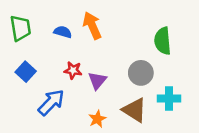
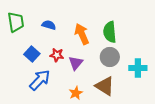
orange arrow: (92, 26) -> (82, 34), moved
green semicircle: (163, 41) -> (110, 32), moved
blue square: (26, 72) -> (32, 54), moved
cyan cross: (169, 99) -> (138, 68), moved

